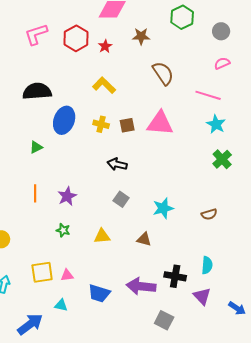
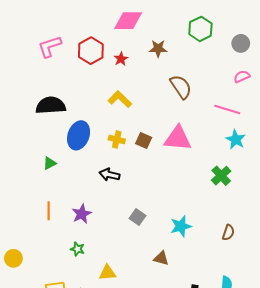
brown square: (127, 125) -> (144, 141), turned 35
green cross: (222, 159) -> (221, 176), moved
black arrow: (117, 164) -> (110, 175), moved
brown semicircle: (209, 214) -> (228, 232), turned -56
yellow triangle: (102, 236) -> (107, 273), moved

